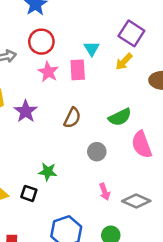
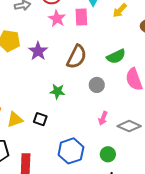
brown semicircle: (72, 118) -> (77, 57), size x1.4
green star: (48, 172) -> (57, 91), moved
pink arrow: (105, 192) -> (103, 118), turned 40

